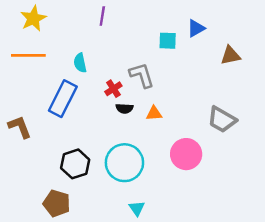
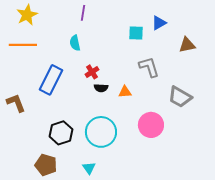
cyan semicircle: (80, 63) -> (75, 43), moved
gray L-shape: (142, 75) -> (149, 67), moved
cyan triangle: (137, 208) -> (89, 168), moved

